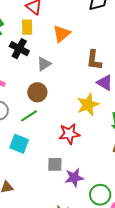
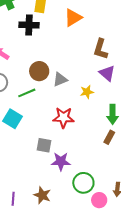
black cross: (19, 49) -> (29, 25), turned -36
gray triangle: (44, 64) -> (60, 79), moved
yellow star: (88, 105) -> (87, 92), size x0.6

